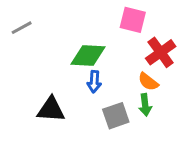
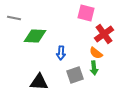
gray line: (22, 28) -> (14, 18), turned 40
green diamond: (88, 55) -> (35, 36), moved
black triangle: (51, 109) -> (39, 82), moved

